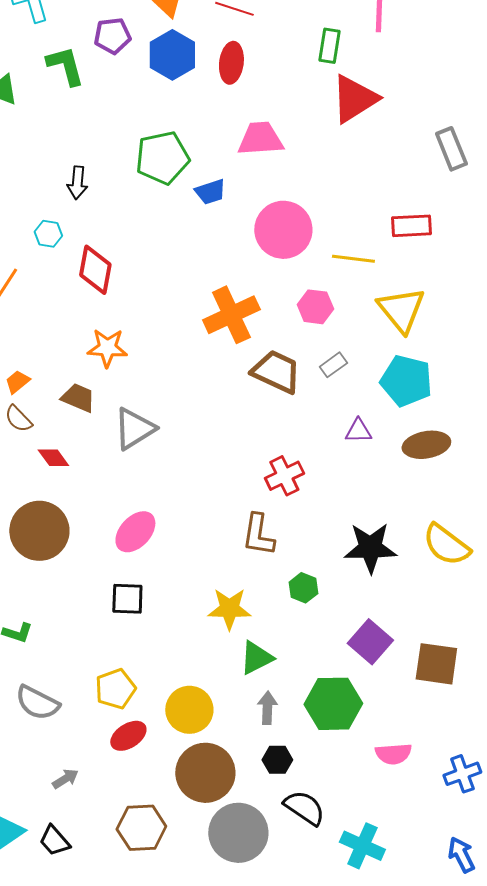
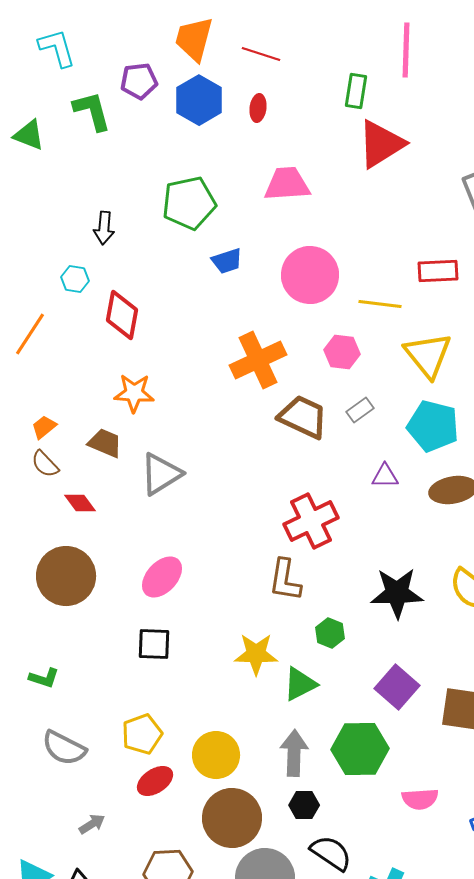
red ellipse: (231, 63) -> (258, 108), size x0.7
blue trapezoid: (210, 192) -> (227, 261), moved
red cross: (284, 476) -> (311, 521), size x1.4
green triangle: (256, 658) -> (300, 684), moved
gray arrow: (267, 708) -> (294, 753), size x1.4

